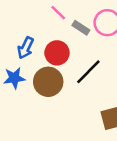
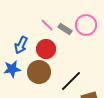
pink line: (58, 13) -> (47, 25), moved
black line: (88, 72) -> (71, 81), moved

